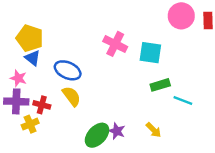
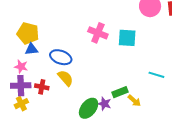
blue triangle: (33, 58) -> (31, 49), turned -40
green rectangle: (160, 85) -> (120, 92), moved
yellow cross: (30, 124) -> (21, 104), moved

